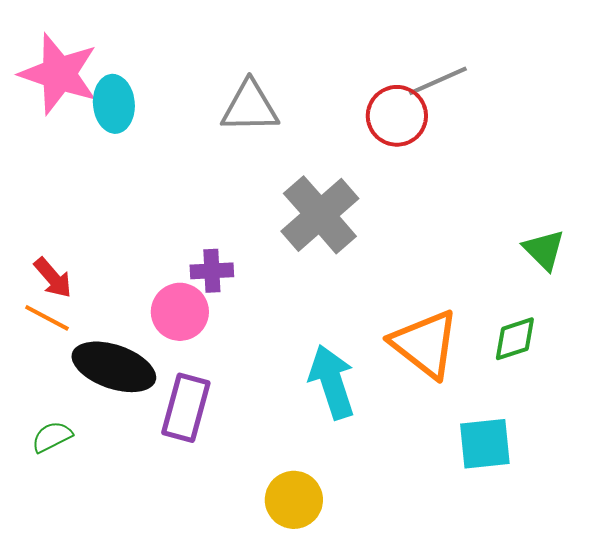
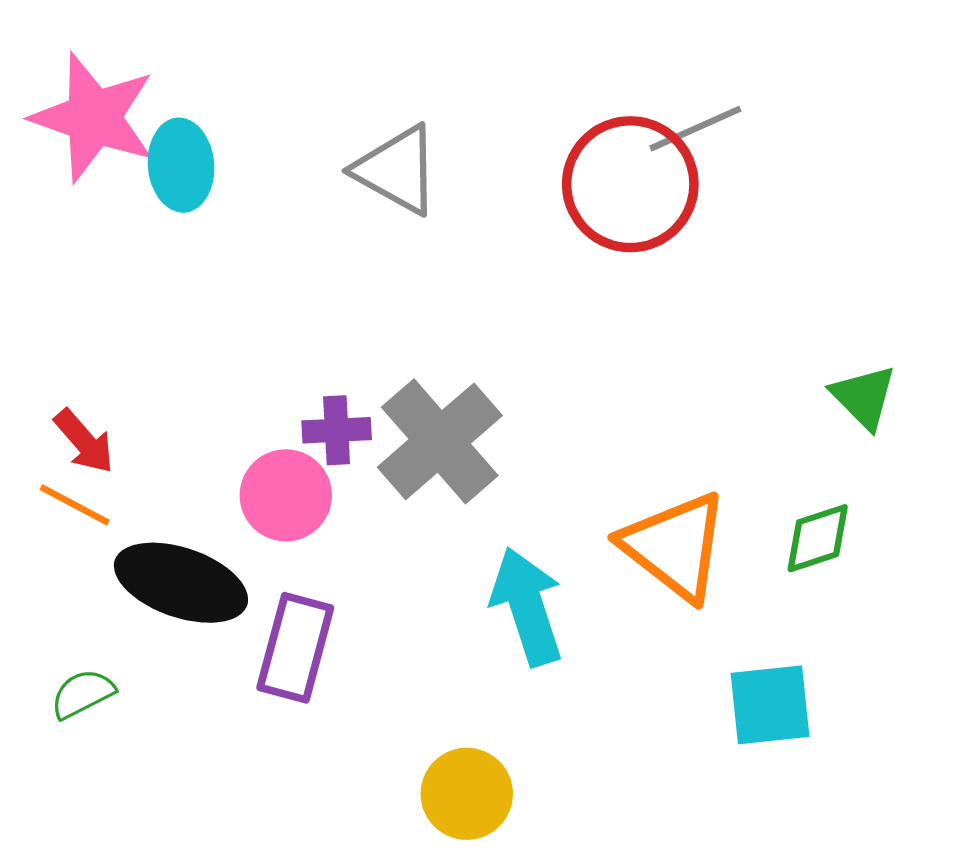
gray triangle: (250, 107) -> (397, 170), turned 30
red circle: (397, 116) -> (630, 184), size x1.4
gray cross: (320, 215) -> (440, 441), moved

